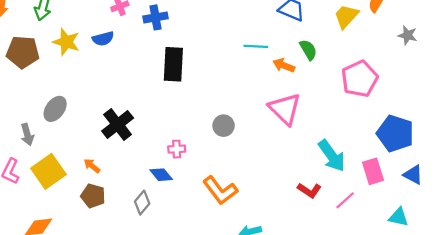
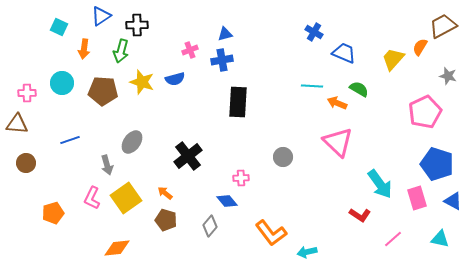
green semicircle: (308, 50) -> (359, 89), turned -30
pink pentagon: (360, 79) -> (425, 112), moved
orange L-shape: (220, 190) -> (271, 233), moved
pink line: (345, 200) -> (393, 239), moved

